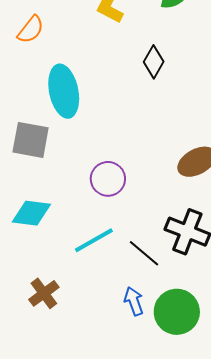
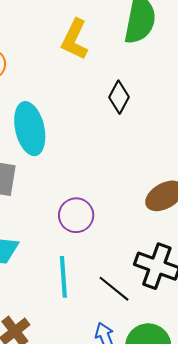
cyan line: (94, 240) -> (63, 277), turned -63

